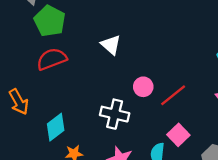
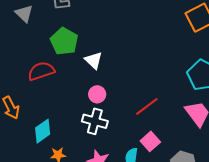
green pentagon: (50, 21) -> (64, 41), moved
pink circle: (143, 87) -> (97, 94), moved

